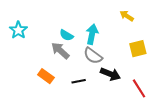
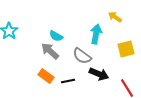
cyan arrow: (92, 34) -> (96, 34), moved
orange rectangle: (46, 76) -> (46, 76), moved

